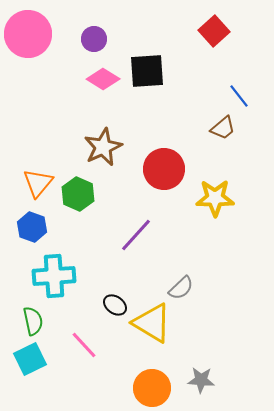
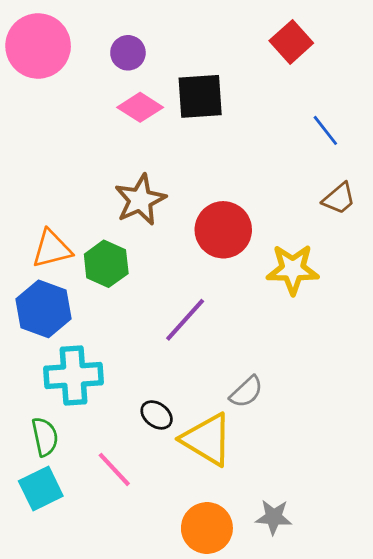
brown trapezoid: (223, 128) -> (339, 198), moved
orange triangle: (38, 183) -> (52, 249), turned 36
blue hexagon: (32, 227) -> (44, 309), size x1.4

